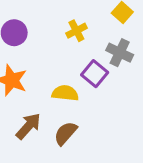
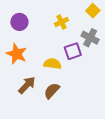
purple square: (95, 74) -> (73, 51), turned 30

